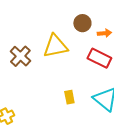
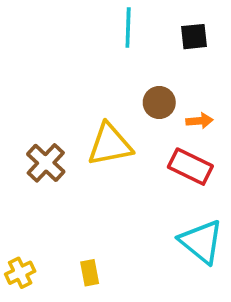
yellow rectangle: (69, 97) -> (90, 273), moved

